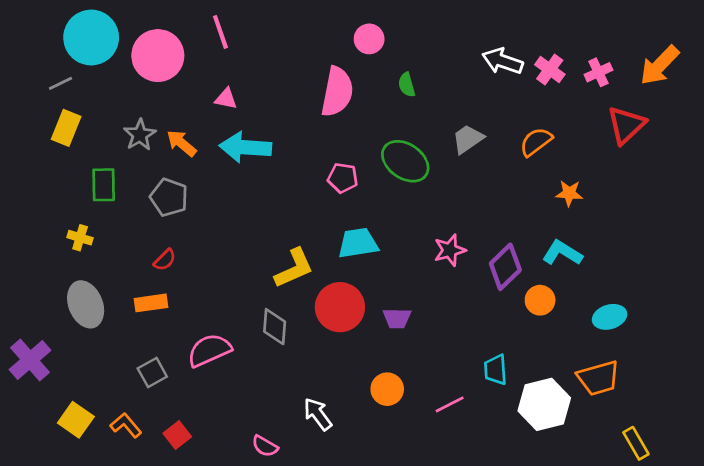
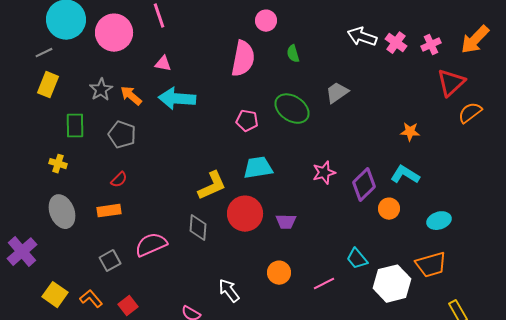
orange semicircle: (536, 142) -> (470, 113), moved
cyan trapezoid: (496, 370) -> (357, 259), turned -35

